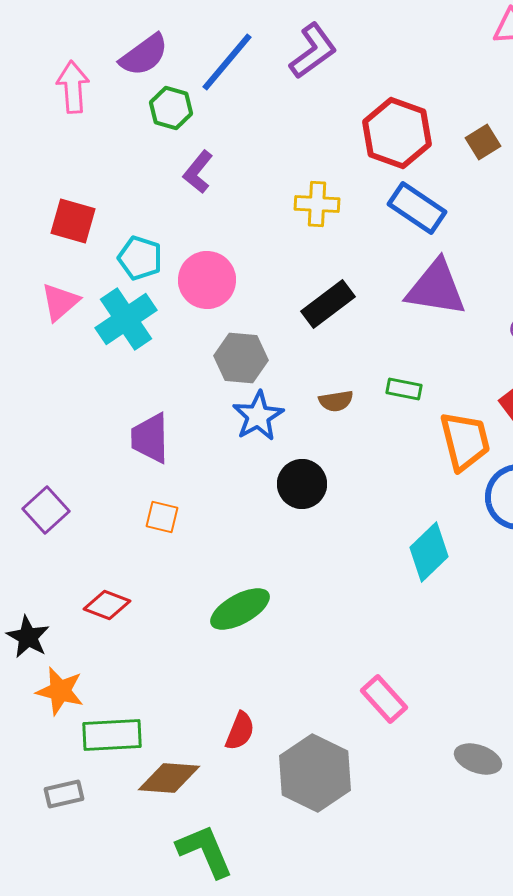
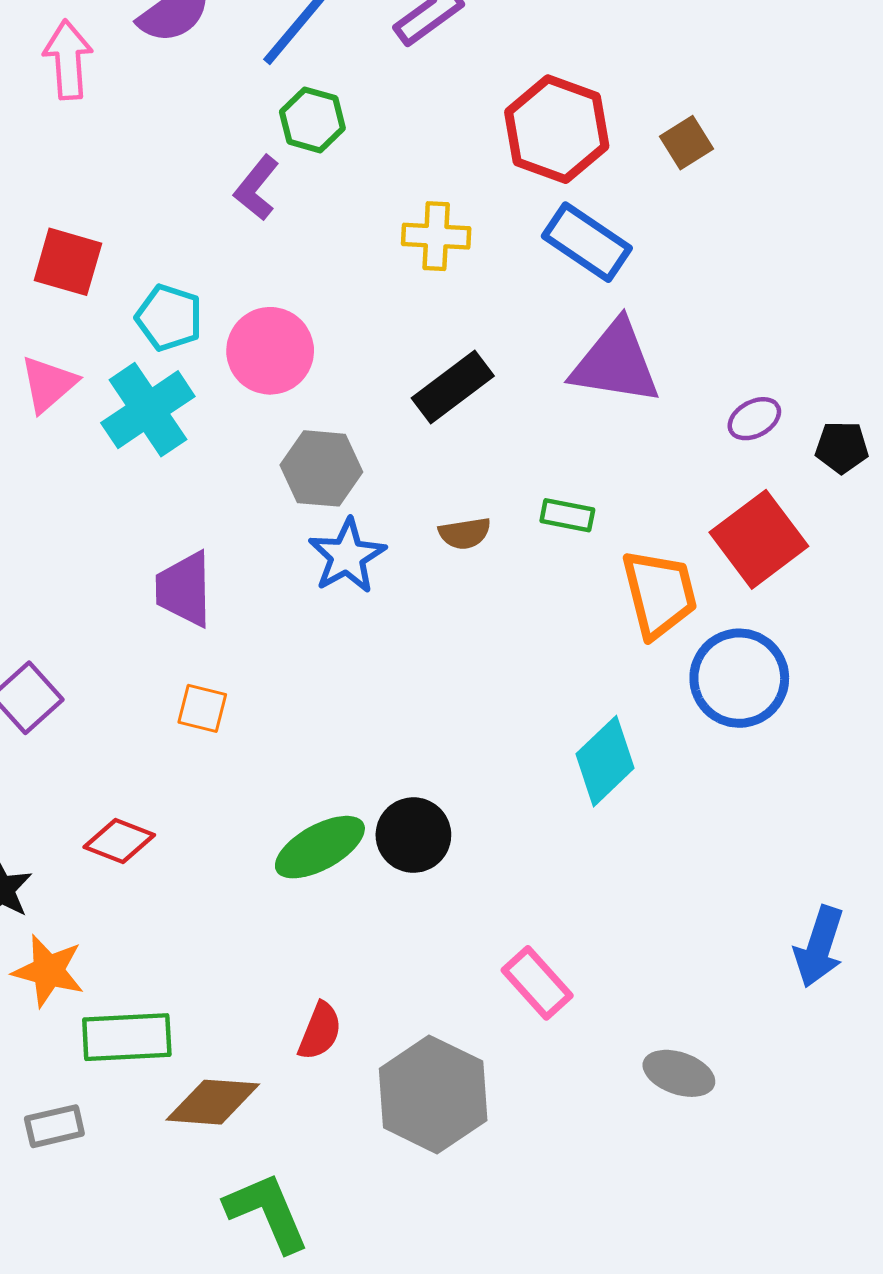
green hexagon: (171, 108) -> (312, 120), moved
black circle: (302, 484) -> (413, 835), moved

